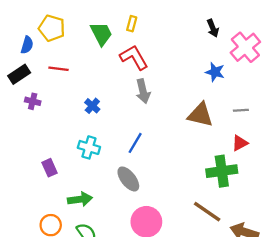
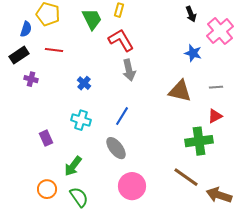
green arrow: (80, 199) -> (73, 166), turned 135

